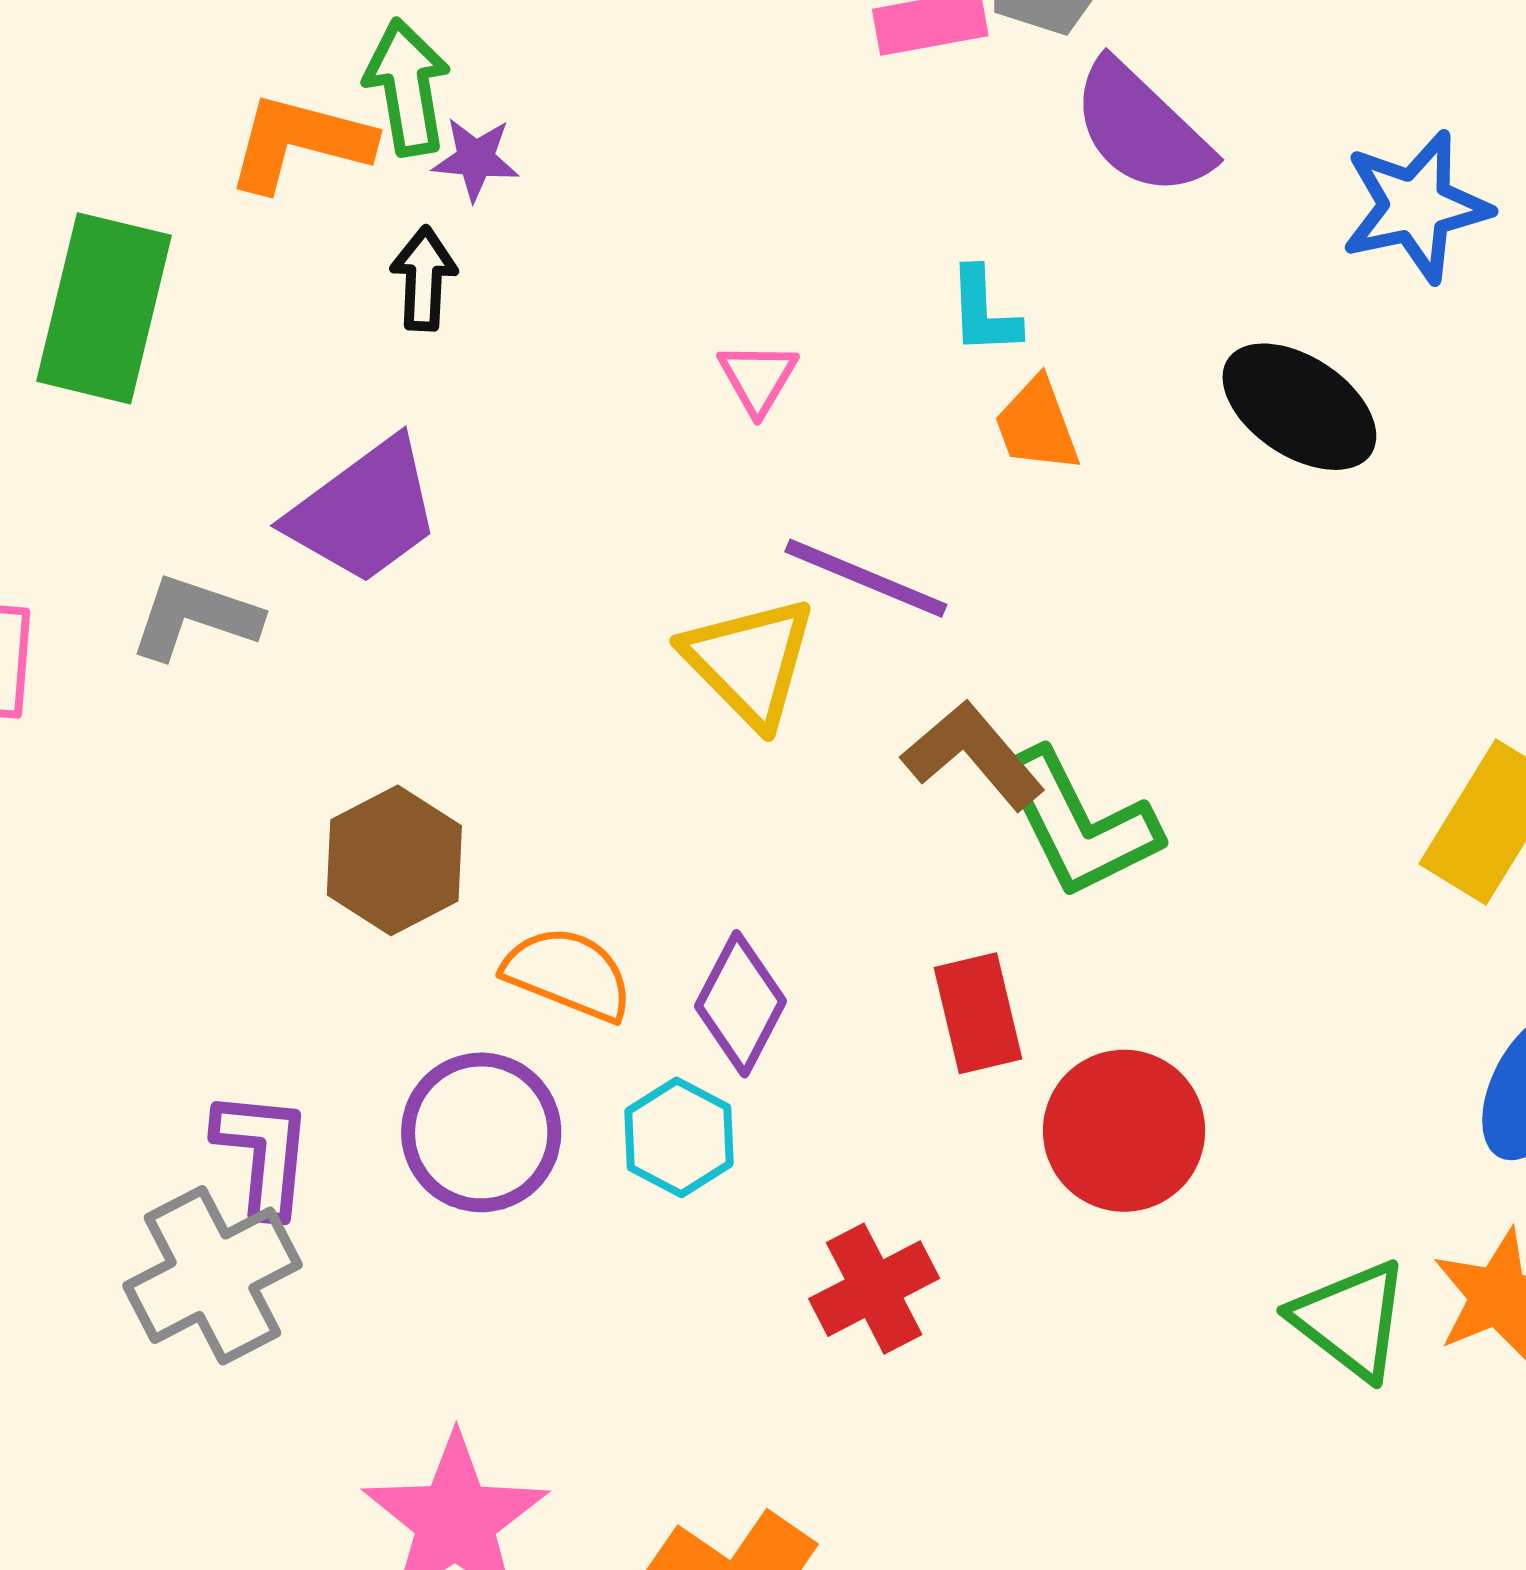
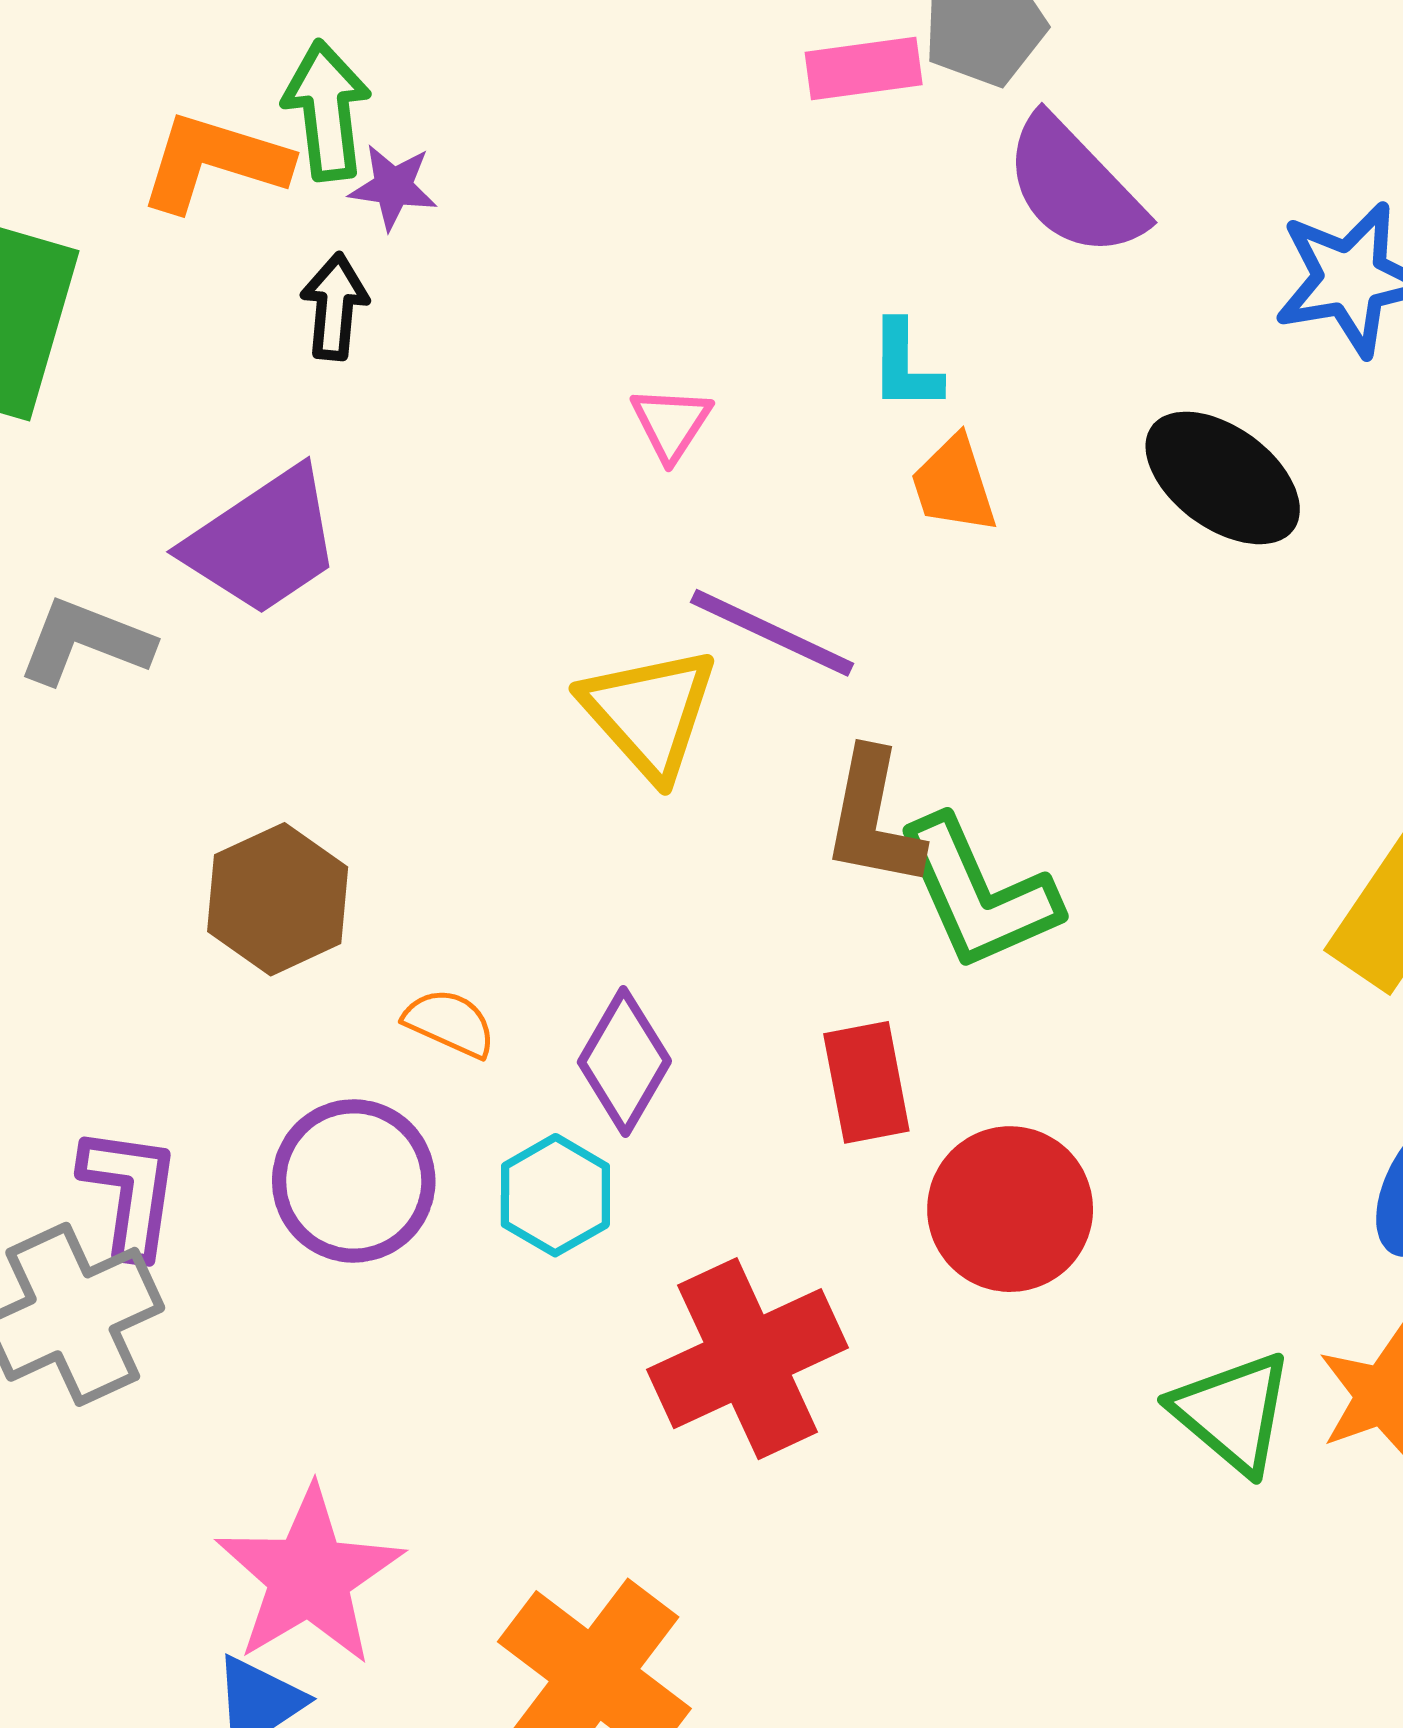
brown L-shape: (973, 755) -> (874, 819), turned -131
orange semicircle: (568, 974) -> (450, 1023), size x0.7
red cross: (874, 1289) -> (748, 1359), size x1.5

